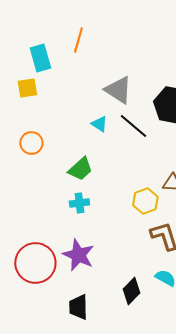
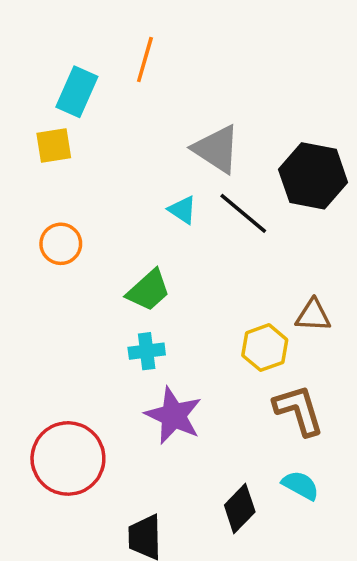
cyan rectangle: (40, 58) -> (77, 92), turned 40
purple star: (78, 255) -> (174, 416), moved

